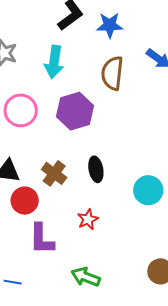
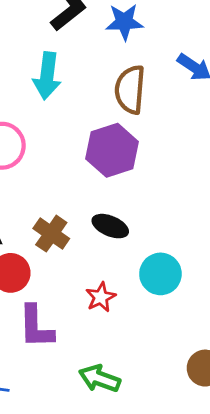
purple hexagon: (75, 111) -> (112, 150), moved
black ellipse: (96, 169) -> (110, 226), turned -55
cyan circle: (148, 190) -> (160, 274), moved

